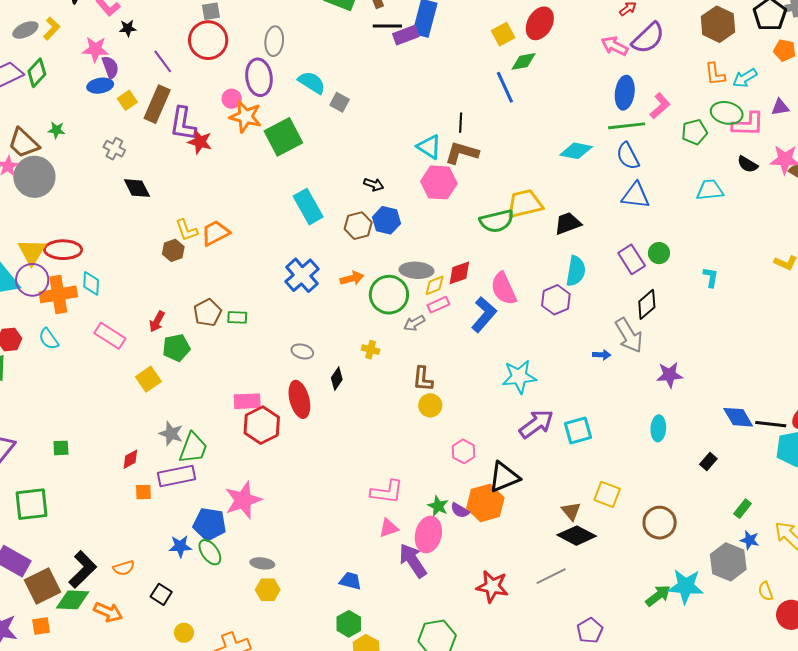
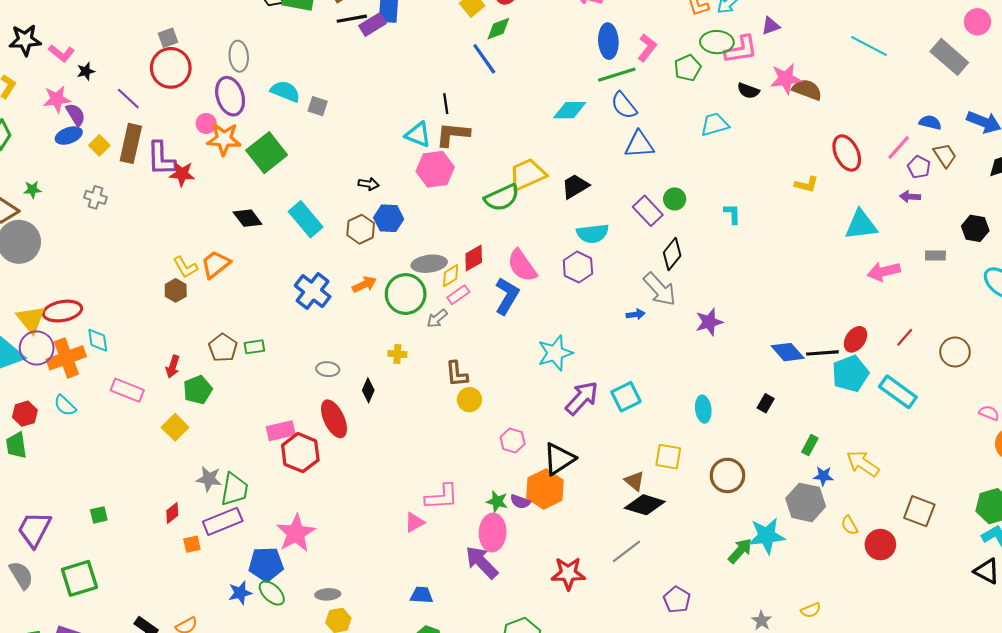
black diamond: (137, 188) -> (248, 218), moved
cyan semicircle: (576, 271) -> (593, 234), turned 84
cyan ellipse: (658, 428) -> (703, 409), moved
pink triangle: (389, 528) -> (414, 522), moved

